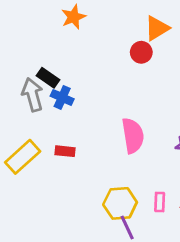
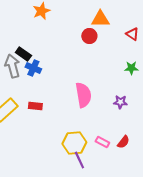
orange triangle: (157, 28) -> (100, 19), turned 30
pink rectangle: (160, 202) -> (102, 142), turned -64

